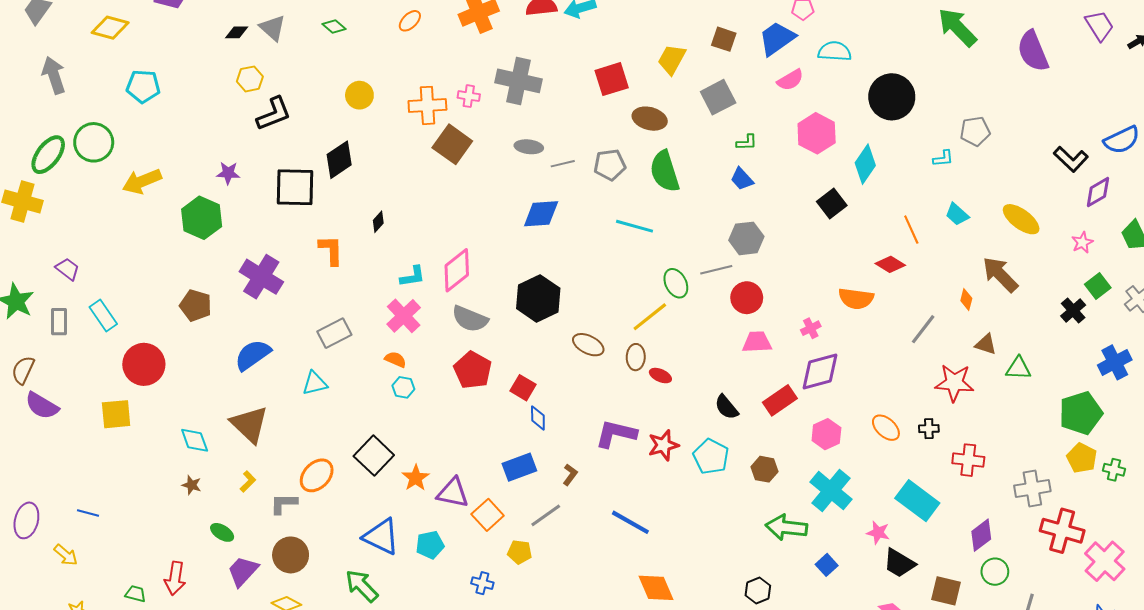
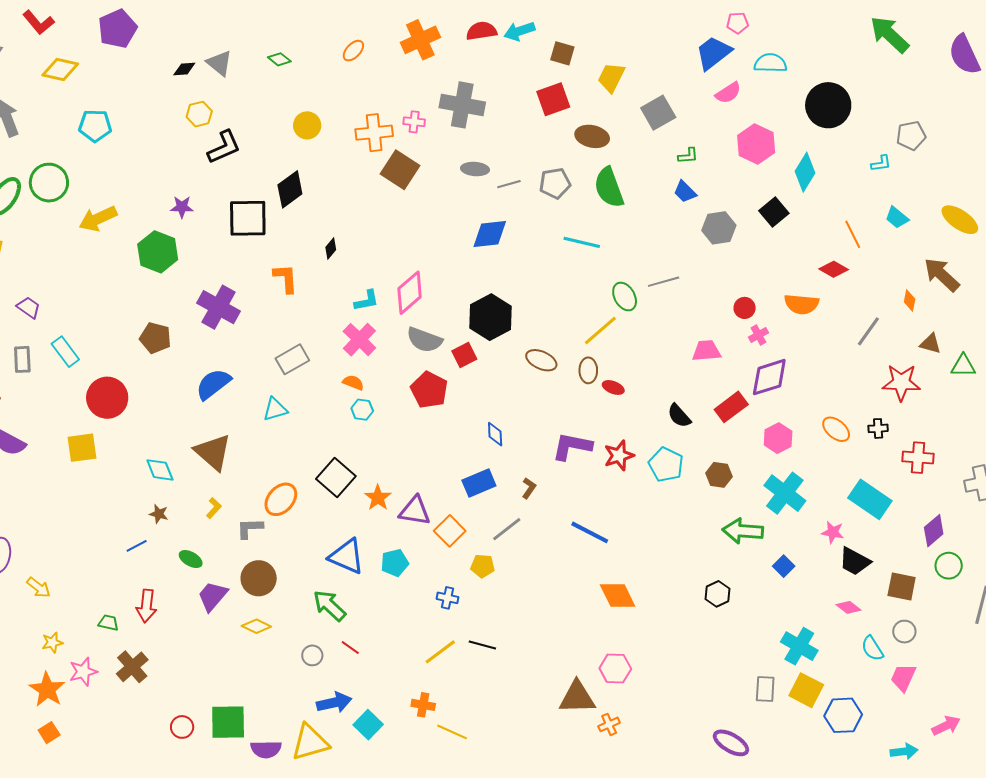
brown square: (724, 39) -> (562, 53), moved
gray hexagon: (746, 238) -> (719, 228), moved
red circle: (747, 298) -> (745, 308), moved, size x0.7
red square: (523, 388) -> (464, 355), moved, turned 35
blue line: (88, 513) -> (137, 546), moved, turned -40

